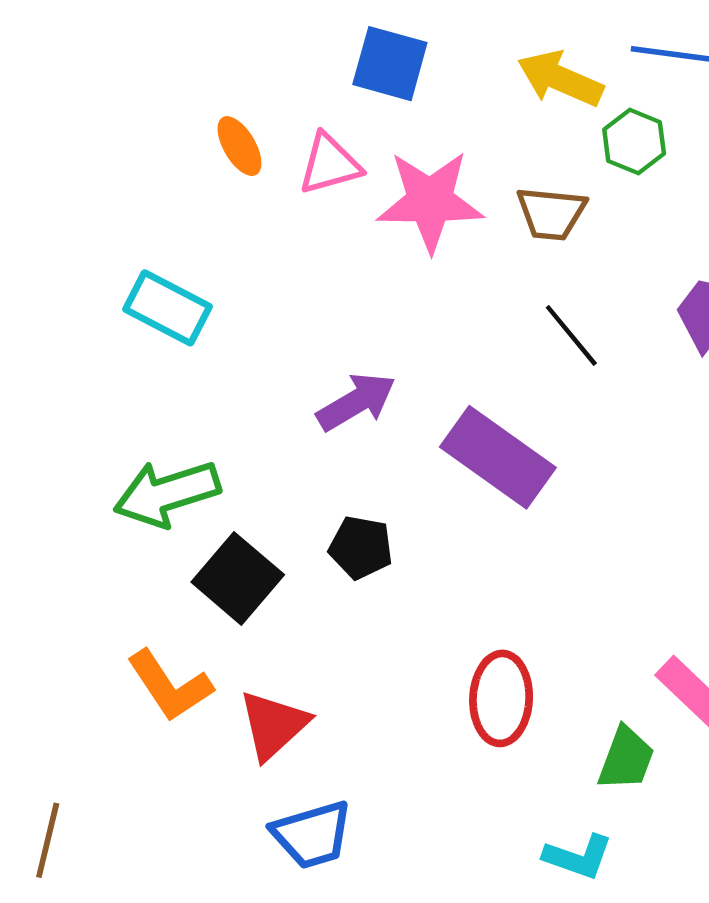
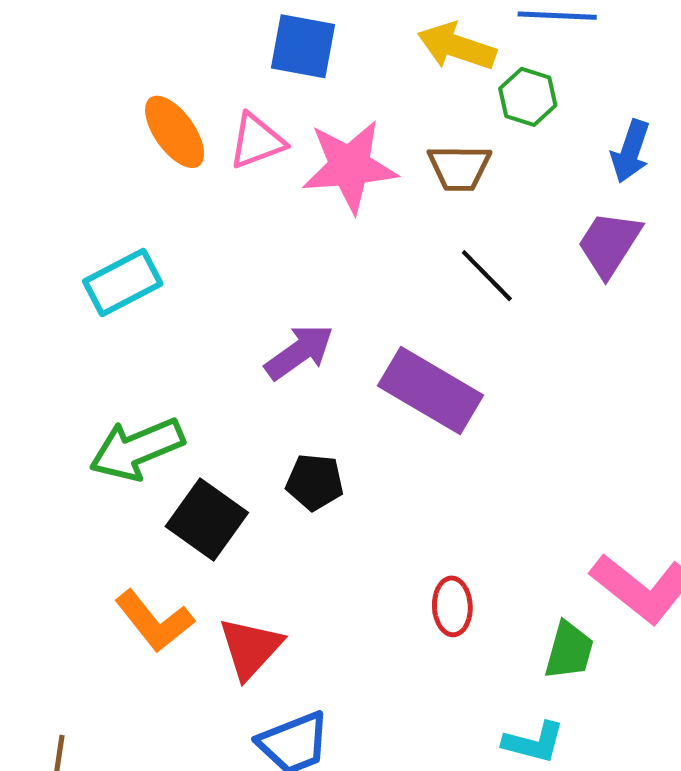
orange ellipse: (239, 146) -> (175, 132), size x1.4
cyan rectangle: (168, 308) -> (123, 283), turned -50
red ellipse: (501, 698) -> (452, 606), size x0.7

